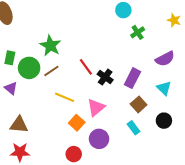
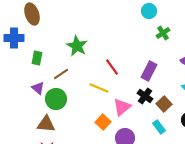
green circle: (29, 68) -> (56, 99), moved
brown line: (51, 71) -> (61, 74), moved
black cross: (105, 77) -> (145, 96), moved
purple rectangle: (132, 78) -> (149, 71), moved
yellow line: (65, 97) -> (99, 88), moved

